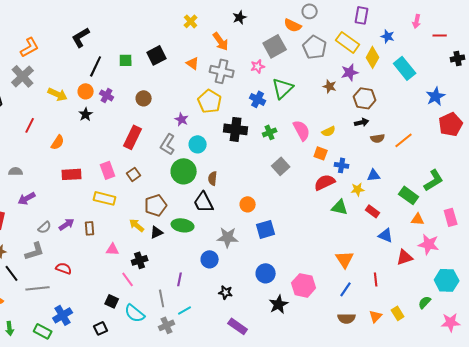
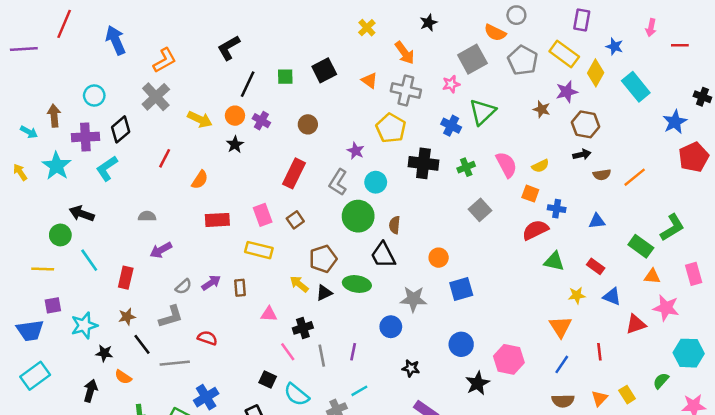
black cross: (458, 58) -> (702, 97), moved, turned 32
yellow star: (358, 189) -> (577, 295), moved
gray line: (162, 298) -> (322, 356), moved

